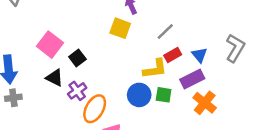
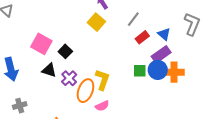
yellow square: (120, 28) -> (96, 22), turned 30
yellow L-shape: (155, 69) -> (102, 80), moved, turned -55
blue circle: (139, 95) -> (158, 70), moved
gray cross: (13, 98) -> (20, 106), moved
orange cross: (205, 103) -> (174, 72), turned -30

